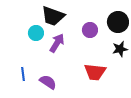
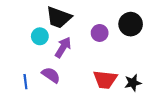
black star: (120, 49) -> (133, 83), moved
purple semicircle: (48, 82) -> (51, 75), moved

